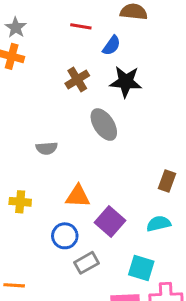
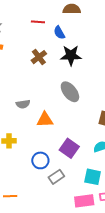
blue semicircle: (112, 46) -> (59, 33), turned 120
gray ellipse: (104, 125) -> (70, 92), moved
orange triangle: (78, 196) -> (45, 120), moved

